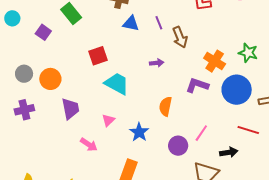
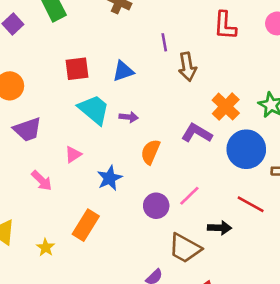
blue triangle: (131, 24) -> (123, 71), moved, turned -42
purple arrow: (157, 63) -> (129, 117), moved
purple trapezoid: (70, 109) -> (27, 129), turned 70

